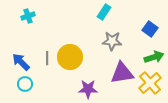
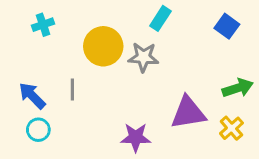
blue square: (150, 29) -> (227, 26), moved
gray star: (112, 41) -> (143, 57), moved
yellow circle: (70, 57) -> (103, 46), moved
yellow cross: (150, 83) -> (231, 128), size x0.7

